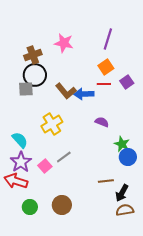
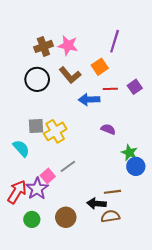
brown cross: (33, 55) -> (43, 46), moved
orange square: (106, 67) -> (100, 67), moved
gray square: (26, 89) -> (36, 126), moved
brown L-shape: (66, 91) -> (70, 75), moved
purple star: (21, 162) -> (37, 189), moved
red arrow: (16, 181) -> (17, 192), turned 105
black arrow: (122, 193) -> (97, 204), moved, turned 66
brown semicircle: (125, 210) -> (110, 216), moved

